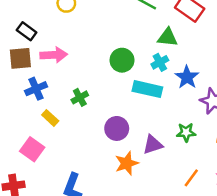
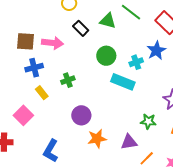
black rectangle: (27, 31) -> (81, 28), moved
green triangle: (168, 37) -> (108, 21), moved
blue star: (187, 77) -> (156, 51), moved
purple circle: (117, 128) -> (81, 115), moved
purple triangle: (153, 145) -> (129, 142), moved

